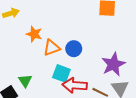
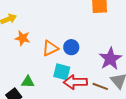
orange star: (34, 34) -> (22, 38), moved
green triangle: (25, 81) -> (28, 82), turned -48

